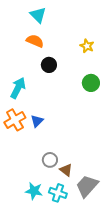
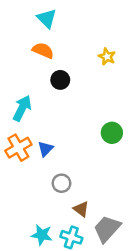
green circle: (91, 83) -> (112, 133), moved
gray circle: (50, 160) -> (61, 183), moved

